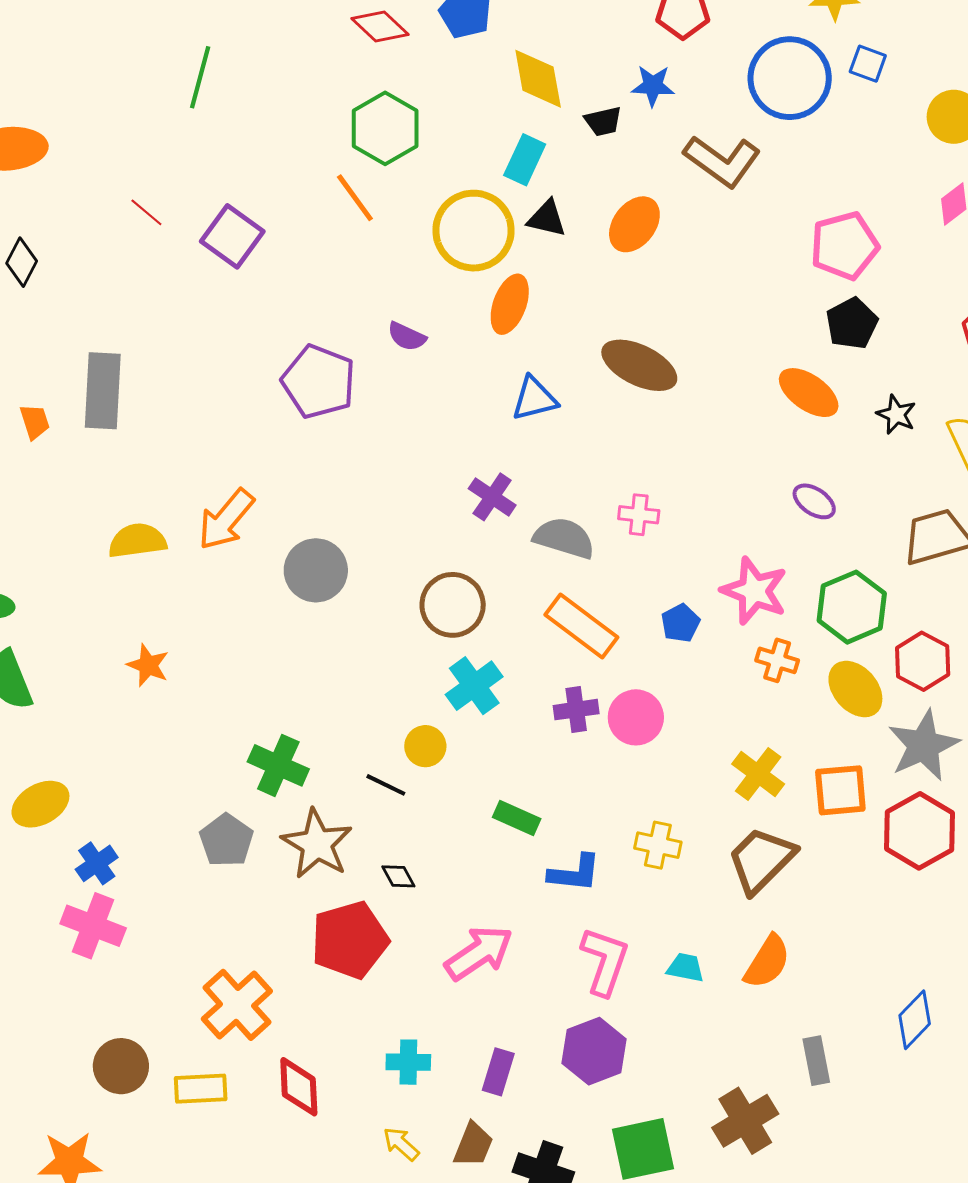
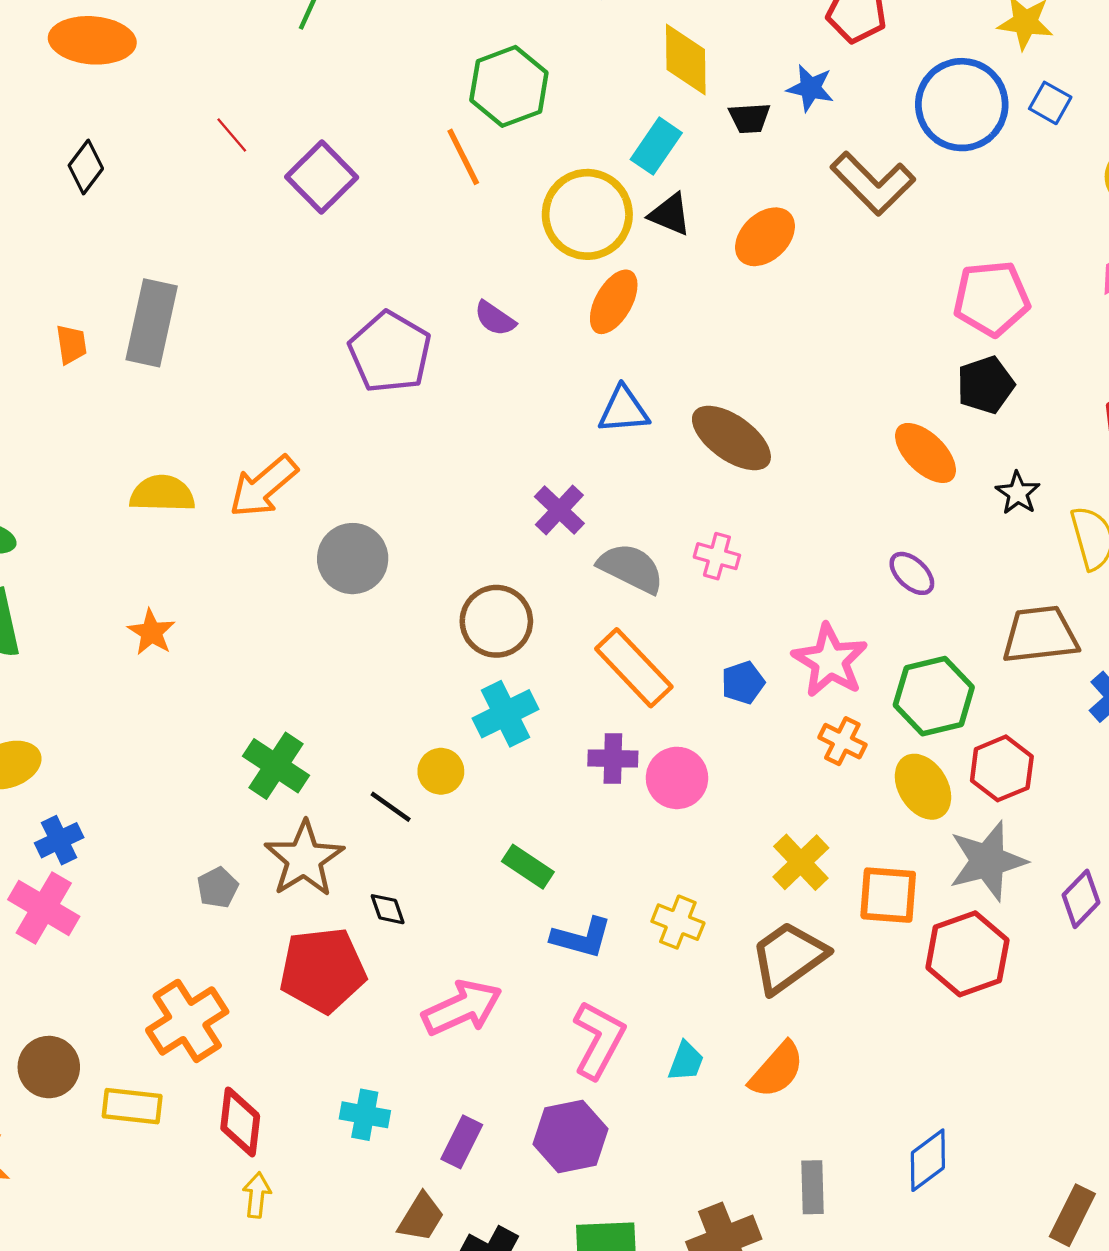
brown ellipse: (639, 365) -> (731, 438), moved
gray pentagon: (226, 840) -> (218, 888), moved, size x0.7
cyan trapezoid: (685, 968) -> (686, 1061), turned 90
yellow arrow: (401, 1144) -> (257, 1195), moved, turned 45

